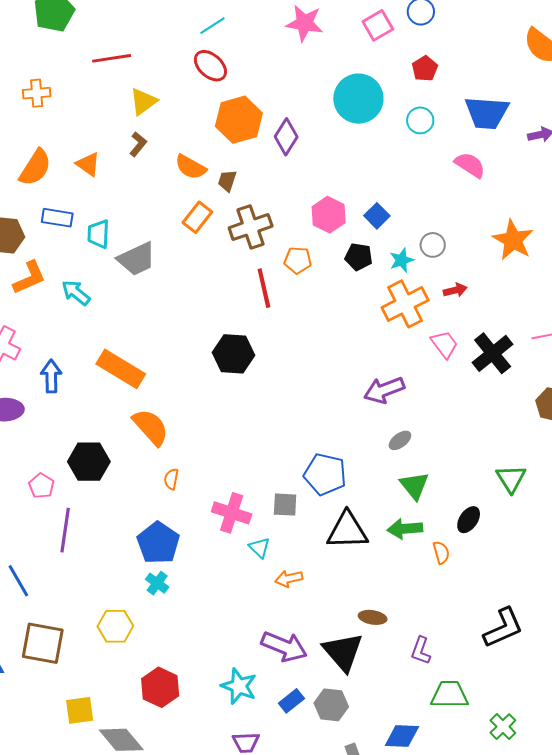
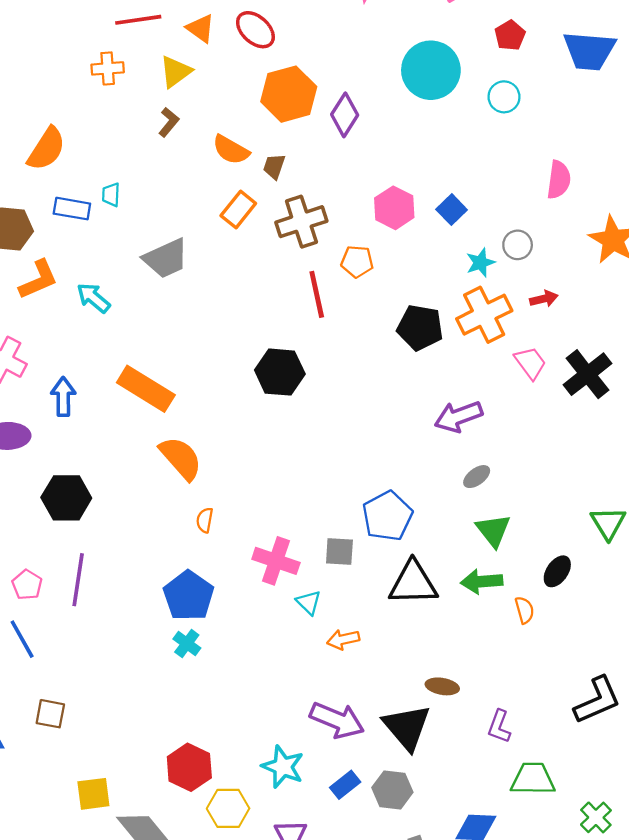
orange cross: (37, 93) -> (108, 68), moved
blue trapezoid: (487, 113) -> (589, 51), moved
orange triangle: (88, 164) -> (201, 28), moved
pink semicircle: (470, 165) -> (559, 180), moved, turned 64
cyan trapezoid: (98, 234) -> (111, 195), moved, size x0.7
black pentagon: (359, 257) -> (420, 328), moved, size x1.4
black hexagon: (89, 462) -> (66, 498), moved
blue pentagon: (325, 474) -> (387, 516), turned 30
pink pentagon: (41, 486) -> (27, 585), moved
yellow hexagon: (115, 626) -> (228, 808), moved
brown square: (43, 643) -> (50, 714), size x0.6

